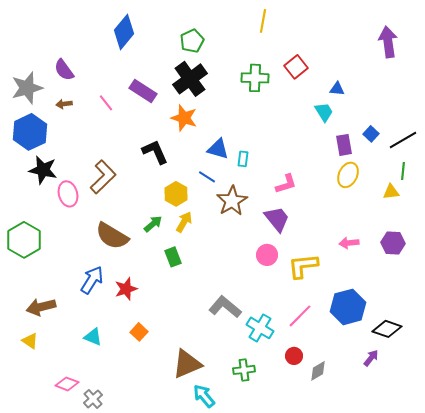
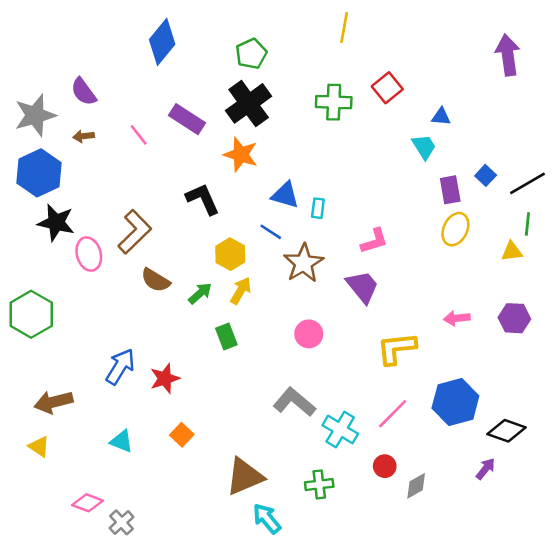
brown semicircle: (112, 236) -> (156, 280), moved, size x0.7
pink circle: (267, 255) -> (309, 334), moved

